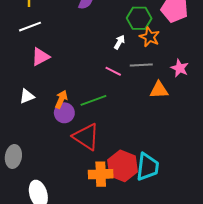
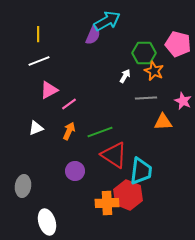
pink line: (113, 71) -> (69, 104), moved, turned -63
purple circle: (64, 113) -> (75, 171), moved
red triangle: (86, 137) -> (114, 155), moved
cyan trapezoid: (147, 167) -> (141, 171), moved

